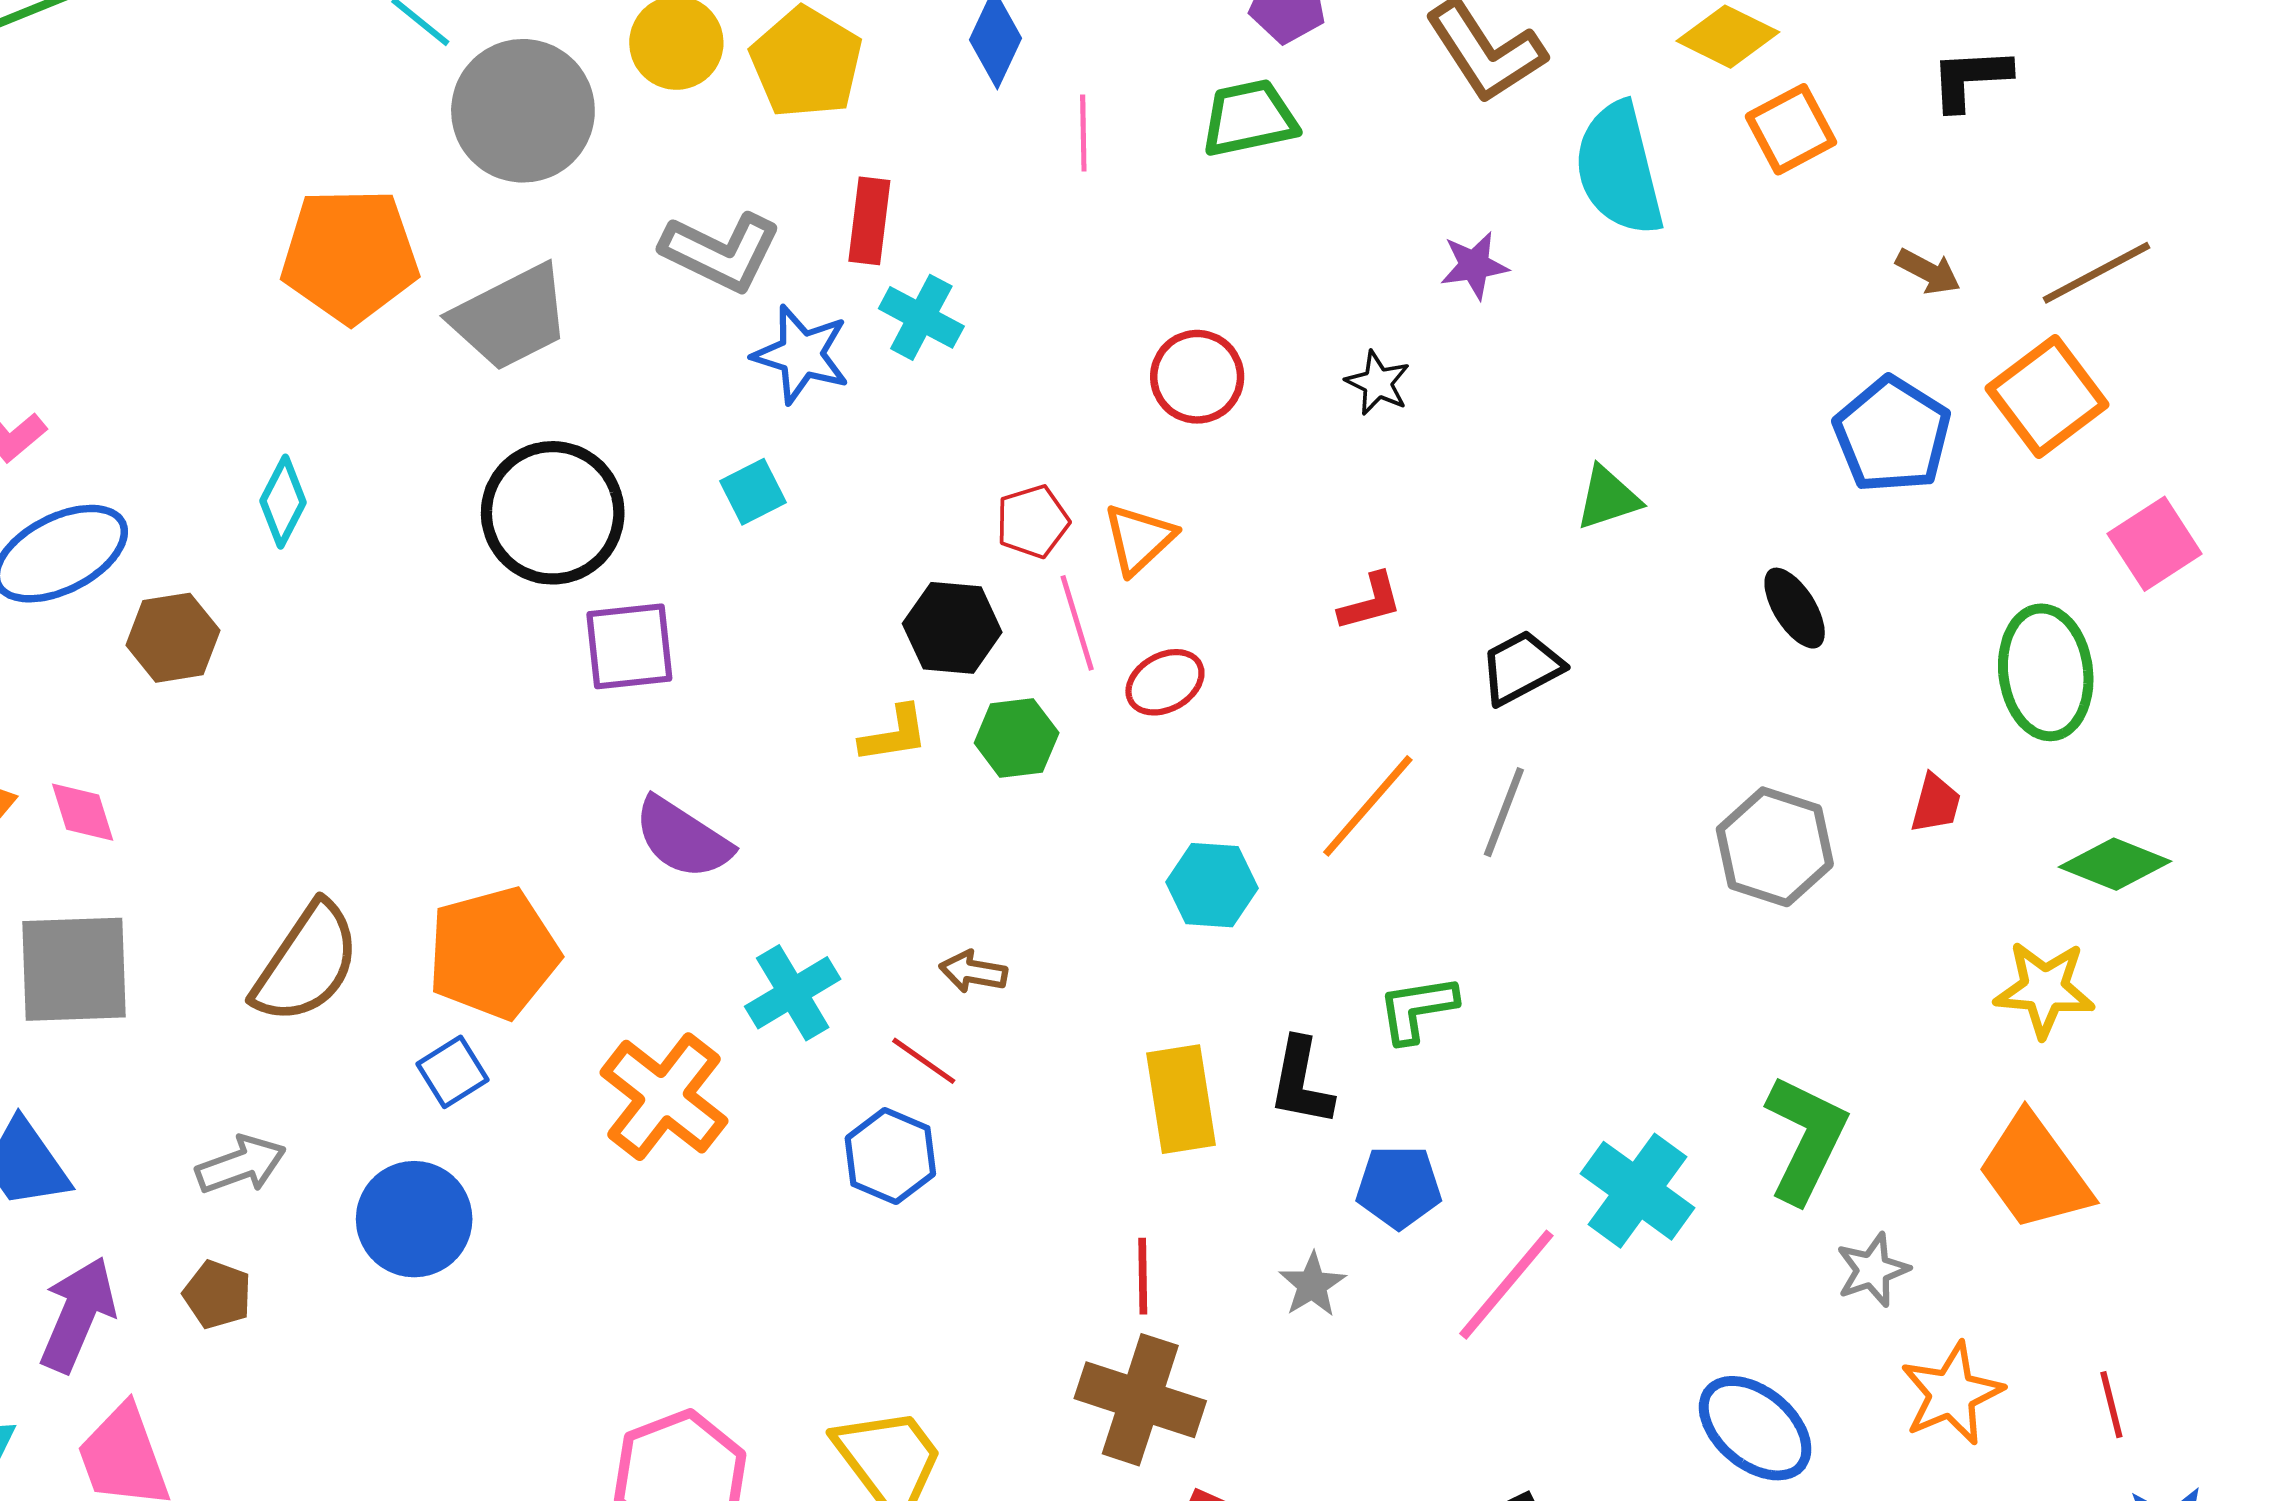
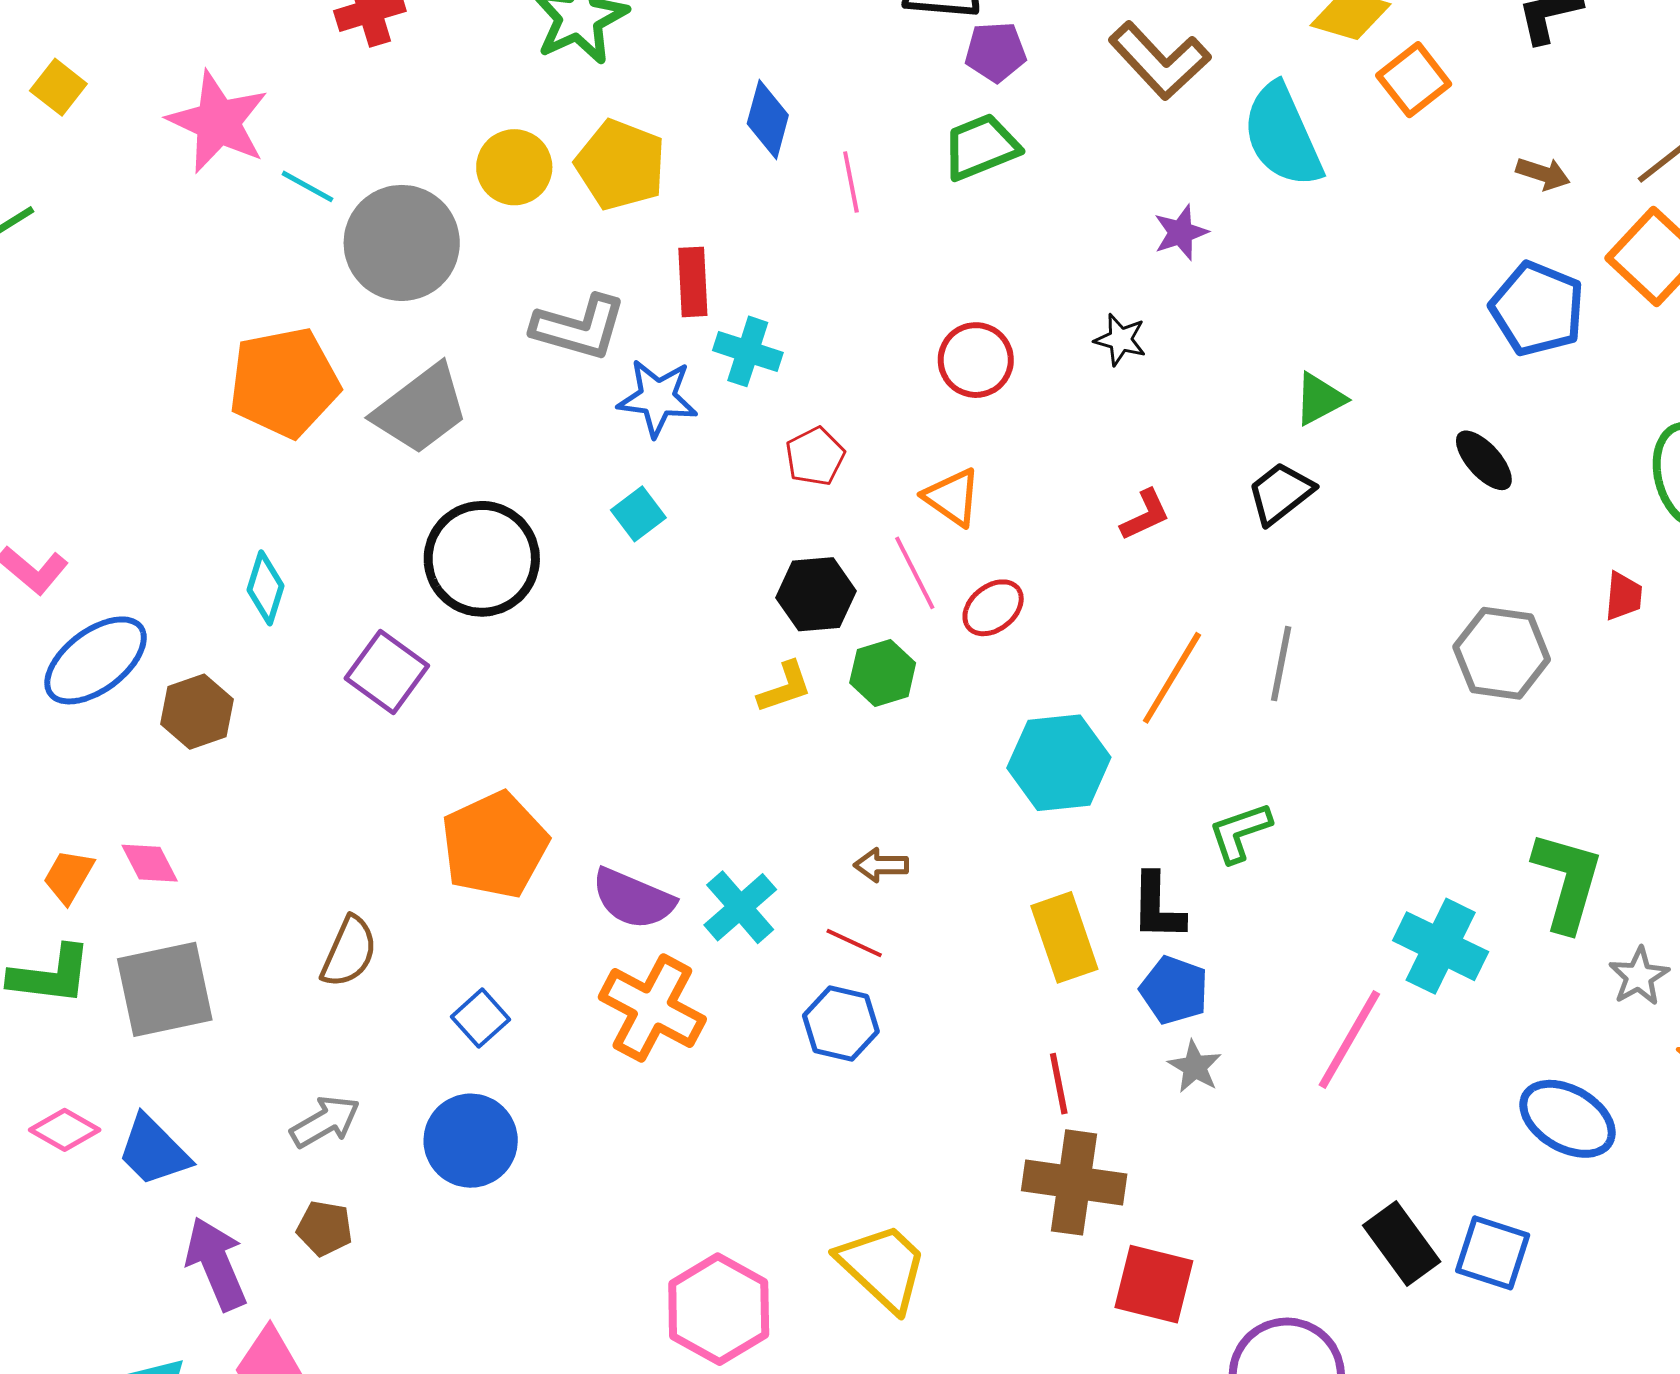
red pentagon: (1033, 521) -> (815, 456), moved
orange triangle: (1139, 539) -> (952, 497), turned -32
purple square: (629, 646) -> (387, 672), moved, turned -38
black trapezoid: (1521, 667) -> (1280, 493), moved
purple semicircle: (683, 838) -> (633, 899), moved
cyan hexagon: (1212, 885) -> (1059, 763), size x1.4
orange pentagon: (493, 953) -> (495, 845), moved
brown semicircle: (306, 963) -> (349, 952), size x0.7
blue pentagon: (1399, 1187) -> (1174, 990), moved, turned 30
purple arrow: (78, 1314) -> (216, 1264), turned -36

